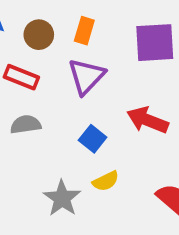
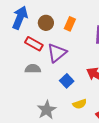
purple triangle: (86, 76) -> (57, 53), moved
yellow semicircle: (106, 181) -> (80, 104), moved

